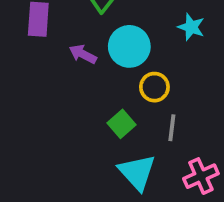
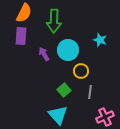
purple arrow: (83, 54) -> (44, 54), turned 32
cyan triangle: (137, 172) -> (58, 115), moved

